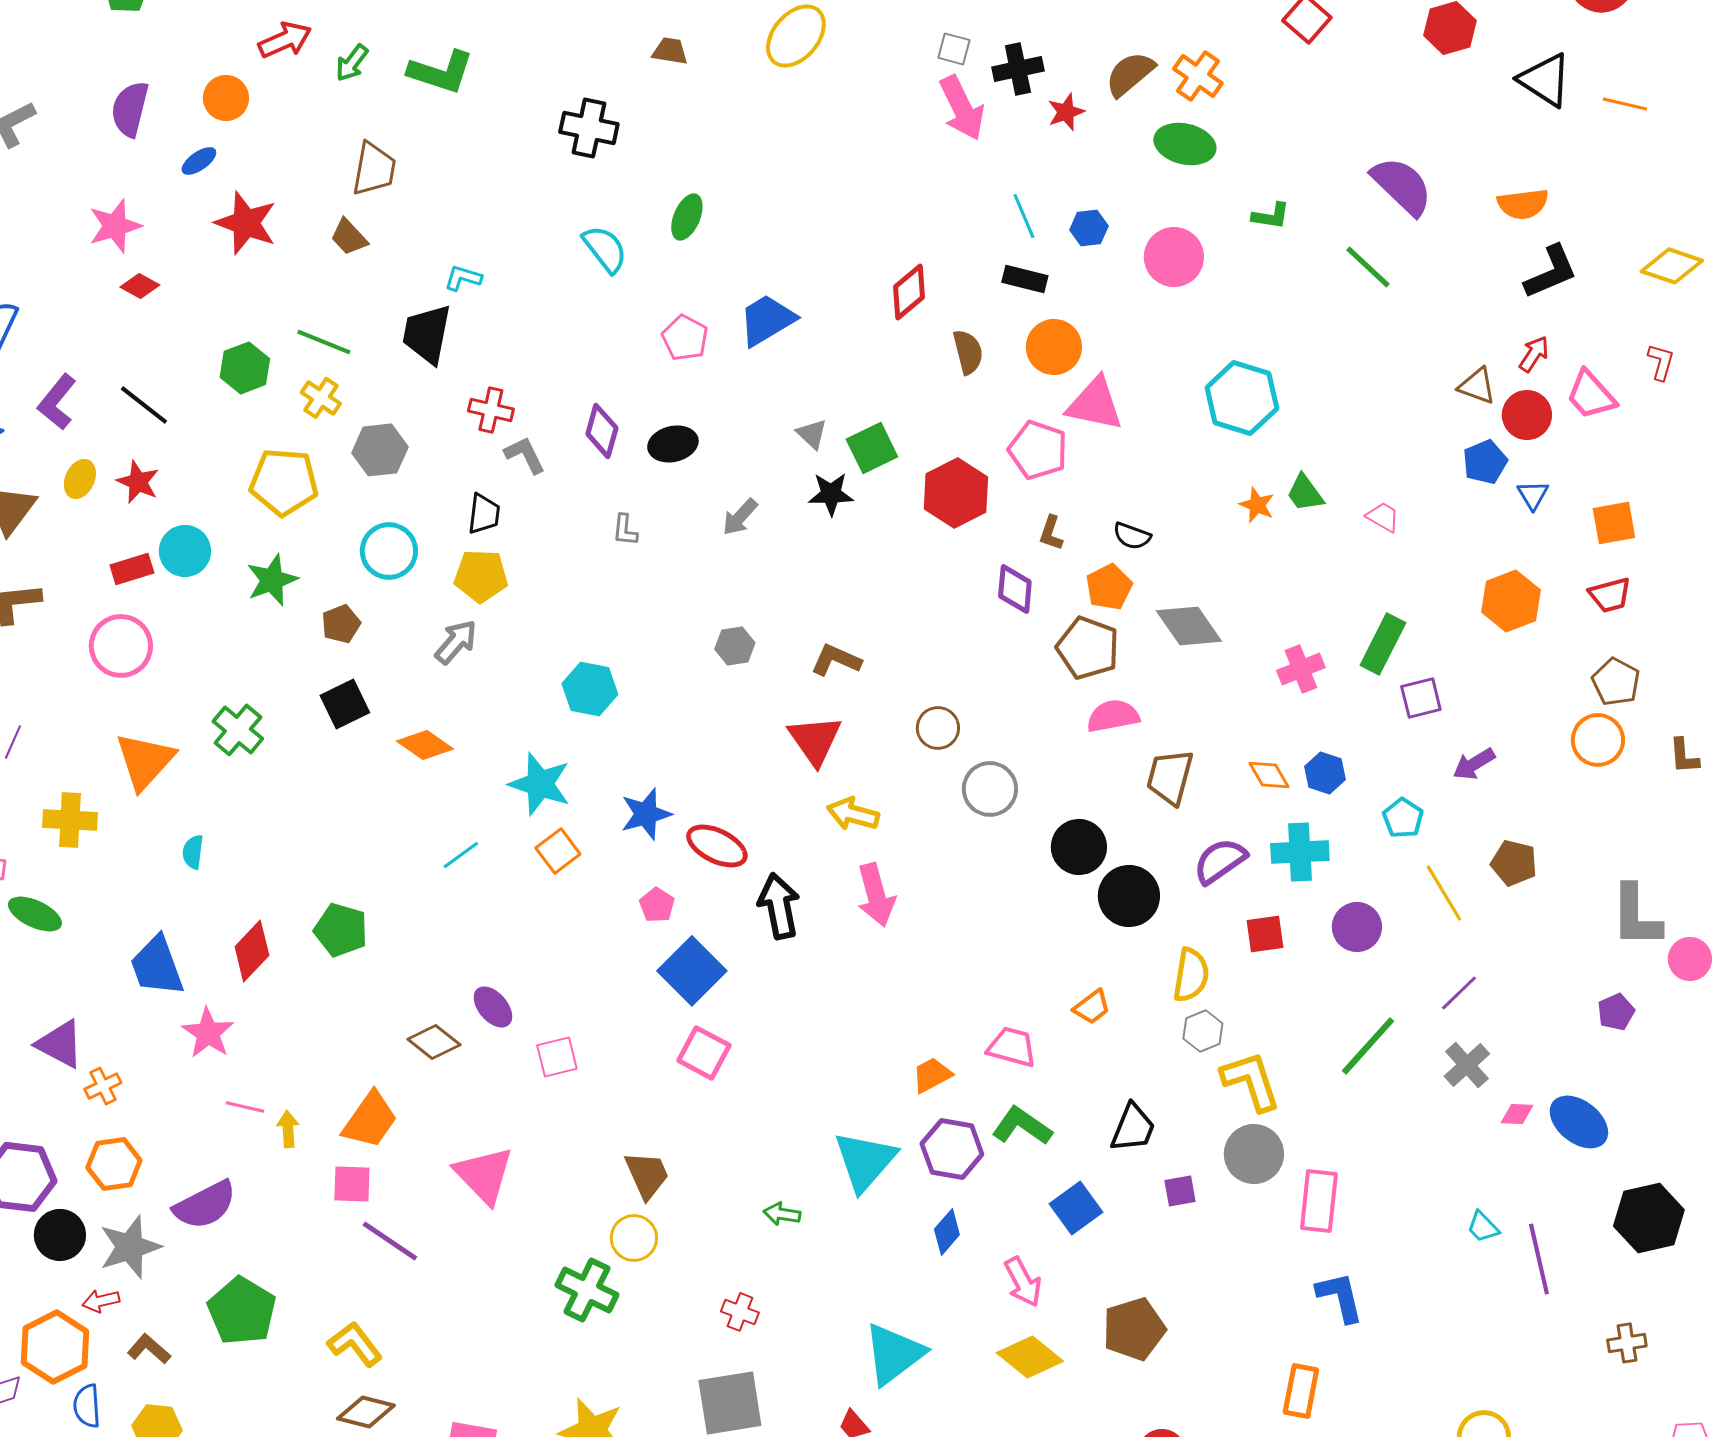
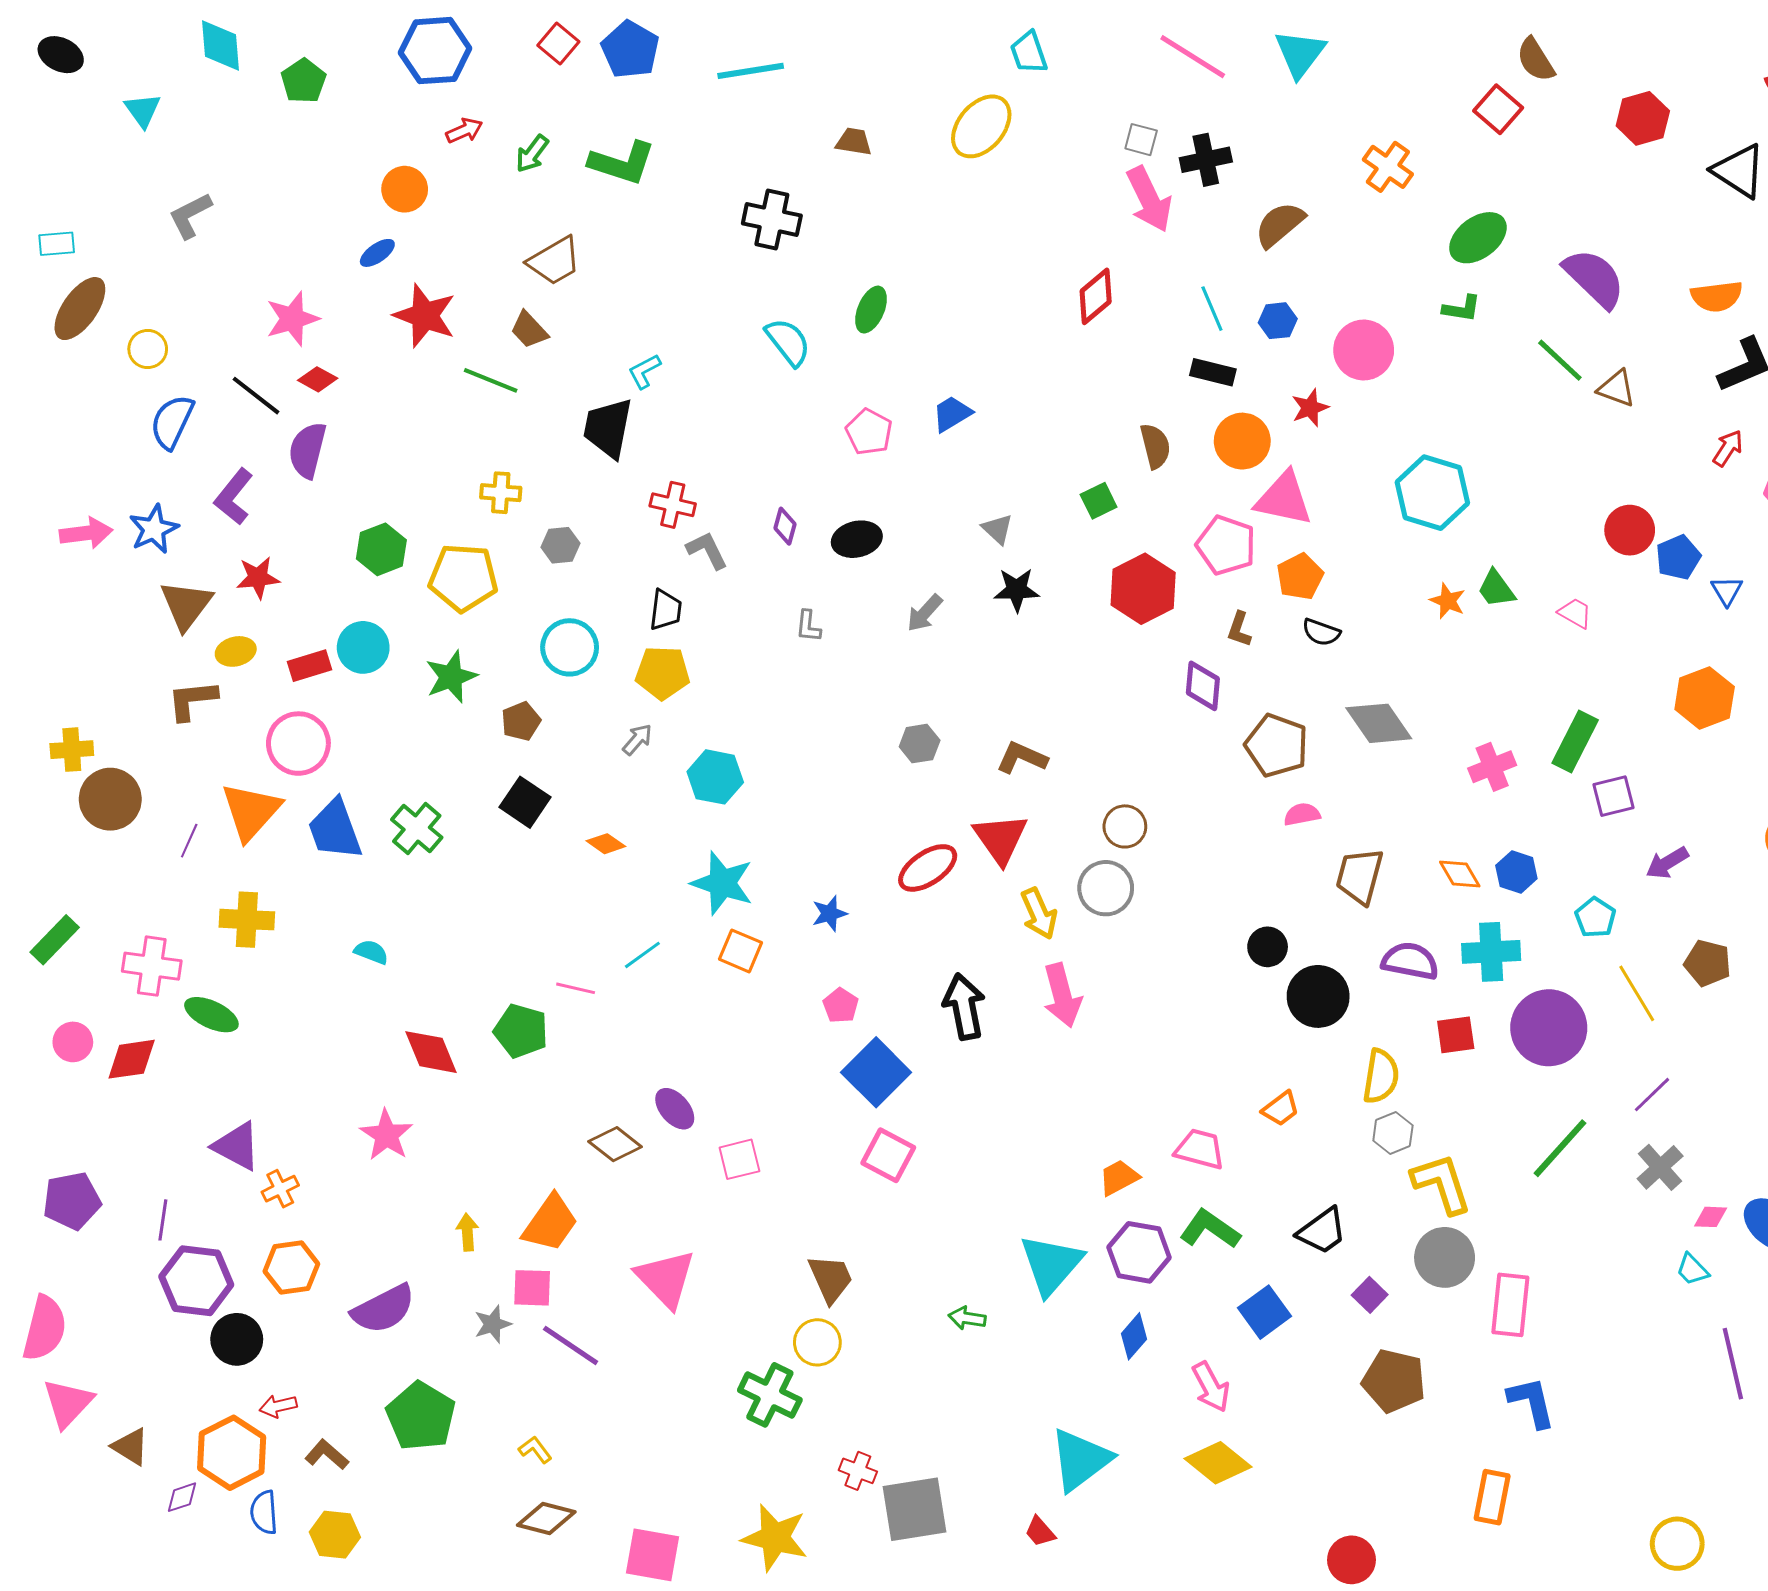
red arrow: (285, 40) -> (464, 130), size x0.7
brown semicircle: (1130, 74) -> (1280, 225), moved
purple semicircle: (130, 109) -> (308, 450), moved
red star: (1066, 112) -> (1310, 408), moved
green ellipse: (1185, 144) -> (1478, 238), moved, turned -50
brown trapezoid: (374, 169) -> (554, 261), turned 50
cyan L-shape: (463, 278) -> (644, 371), turned -45
red diamond: (909, 292) -> (1096, 296), moved
blue trapezoid: (767, 320) -> (952, 414), size x0.7
green line: (324, 342) -> (491, 380), moved
green hexagon: (245, 368) -> (381, 549), moved
brown triangle: (1477, 386) -> (1617, 388), moved
yellow cross: (321, 398) -> (501, 493), turned -30
black line: (144, 405) -> (256, 396), moved
red circle: (1527, 415) -> (1630, 530), moved
purple diamond: (602, 431) -> (785, 526), size x0.7
green square: (872, 448) -> (1099, 501), moved, size x0.7
gray hexagon: (380, 450) -> (560, 545), size x0.7
yellow ellipse: (80, 479) -> (236, 651), moved, turned 51
red star: (138, 482) -> (258, 578), moved, turned -30
orange pentagon: (1109, 587) -> (1300, 577), moved
gray arrow: (456, 642) -> (637, 739), size x0.7
cyan hexagon: (590, 689) -> (715, 777), moved
black square: (345, 704) -> (525, 802), turned -30
pink semicircle: (1113, 716) -> (1302, 814), size x0.7
orange diamond: (425, 745) -> (606, 844), size x0.7
orange triangle: (145, 761) -> (251, 811), moved
gray circle: (990, 789) -> (1106, 888), moved
blue star: (646, 814) -> (830, 913), size x0.7
yellow arrow: (853, 814) -> (1039, 913), turned -129
red ellipse: (717, 846) -> (928, 868), moved, turned -60
black circle: (1079, 847) -> (1268, 947), size x0.7
orange square: (558, 851) -> (740, 951), turned -30
cyan semicircle: (193, 852) -> (371, 952), turned 104
purple semicircle: (1220, 861) -> (1410, 961), turned 46
purple circle: (1357, 927) -> (1549, 1028), size x1.5
red diamond: (252, 951) -> (431, 1052), turned -66
blue trapezoid: (157, 966) -> (335, 830), moved
pink line: (245, 1107) -> (576, 988), moved
black trapezoid: (1133, 1128) -> (1322, 1231), turned 32
purple square: (1180, 1191) -> (1370, 1295), turned -36
cyan trapezoid: (1483, 1227) -> (1692, 1270), moved
gray star: (130, 1247) -> (493, 1324), moved, size x0.6
red cross: (740, 1312) -> (858, 1471), moved
brown pentagon: (1134, 1329) -> (1394, 1381), moved, turned 30
yellow L-shape: (355, 1344) -> (535, 1450), size x0.6

